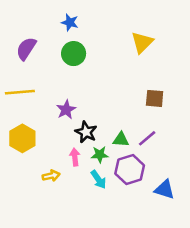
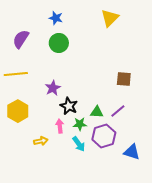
yellow triangle: (142, 42) -> (110, 18), moved

